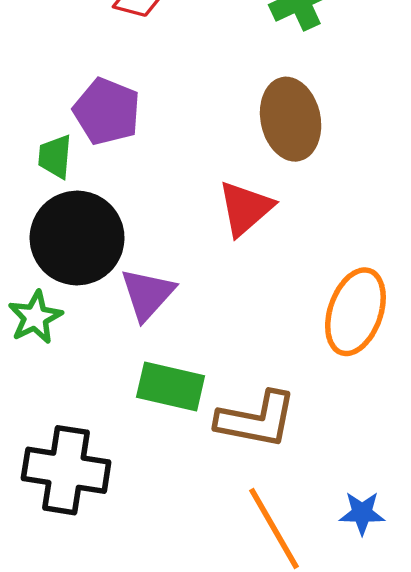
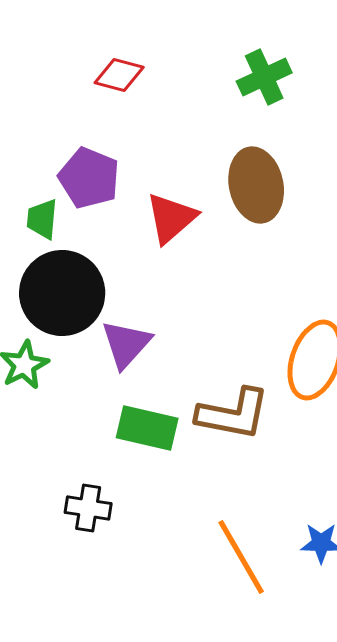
red triangle: (245, 208) -> (171, 218), moved
brown L-shape: (256, 420) -> (233, 414), moved
black cross: (66, 470) -> (88, 508), moved, size x0.6

